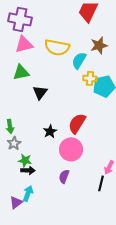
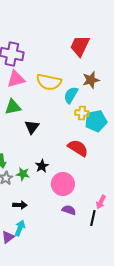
red semicircle: (77, 123) -> (78, 148), moved, turned 90
green star: (25, 160) -> (23, 174), moved
purple semicircle: (64, 176) -> (69, 210), moved, turned 88

